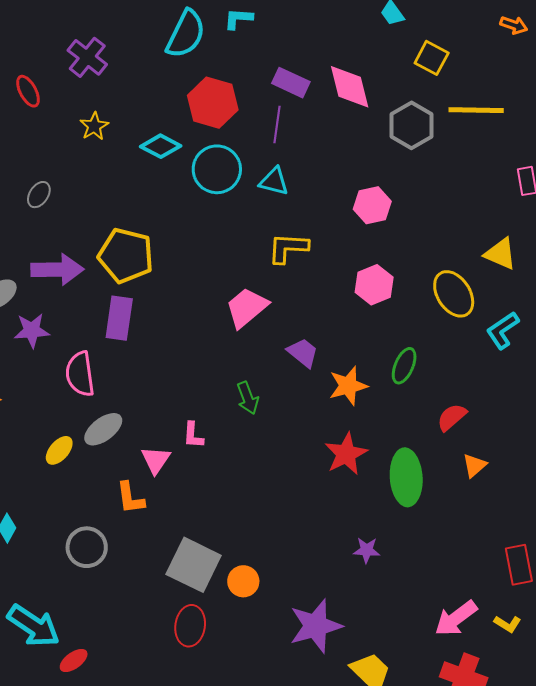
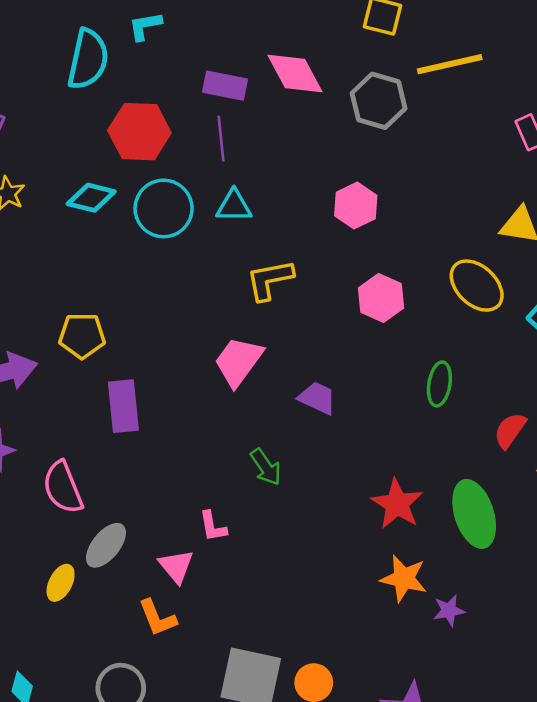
yellow pentagon: (126, 256) -> (82, 336), size x0.7
purple rectangle: (119, 318) -> (123, 406), moved
orange star: (348, 386) -> (404, 578), moved, turned -30

